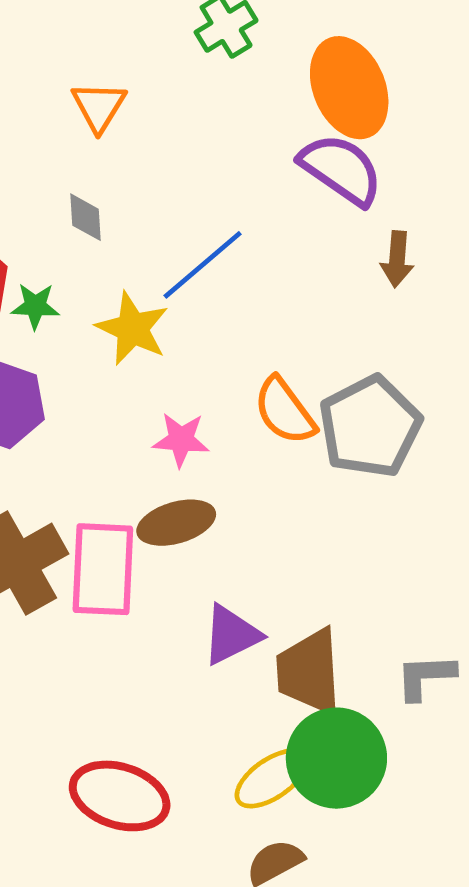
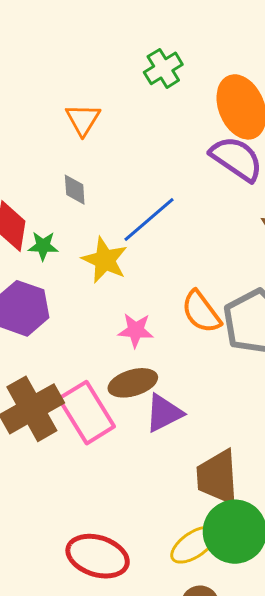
pink rectangle: (103, 569) -> (87, 413), turned -34
purple triangle: (231, 635) -> (164, 413), moved

